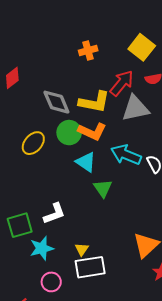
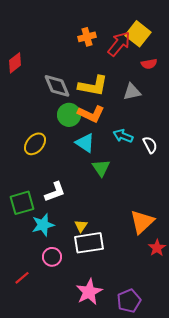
red arrow: (122, 83) -> (119, 44), moved
gray triangle: (135, 108) -> (132, 92), size x0.7
yellow ellipse: (33, 143) -> (35, 144), moved
cyan arrow: (126, 155) -> (123, 136), size x0.7

